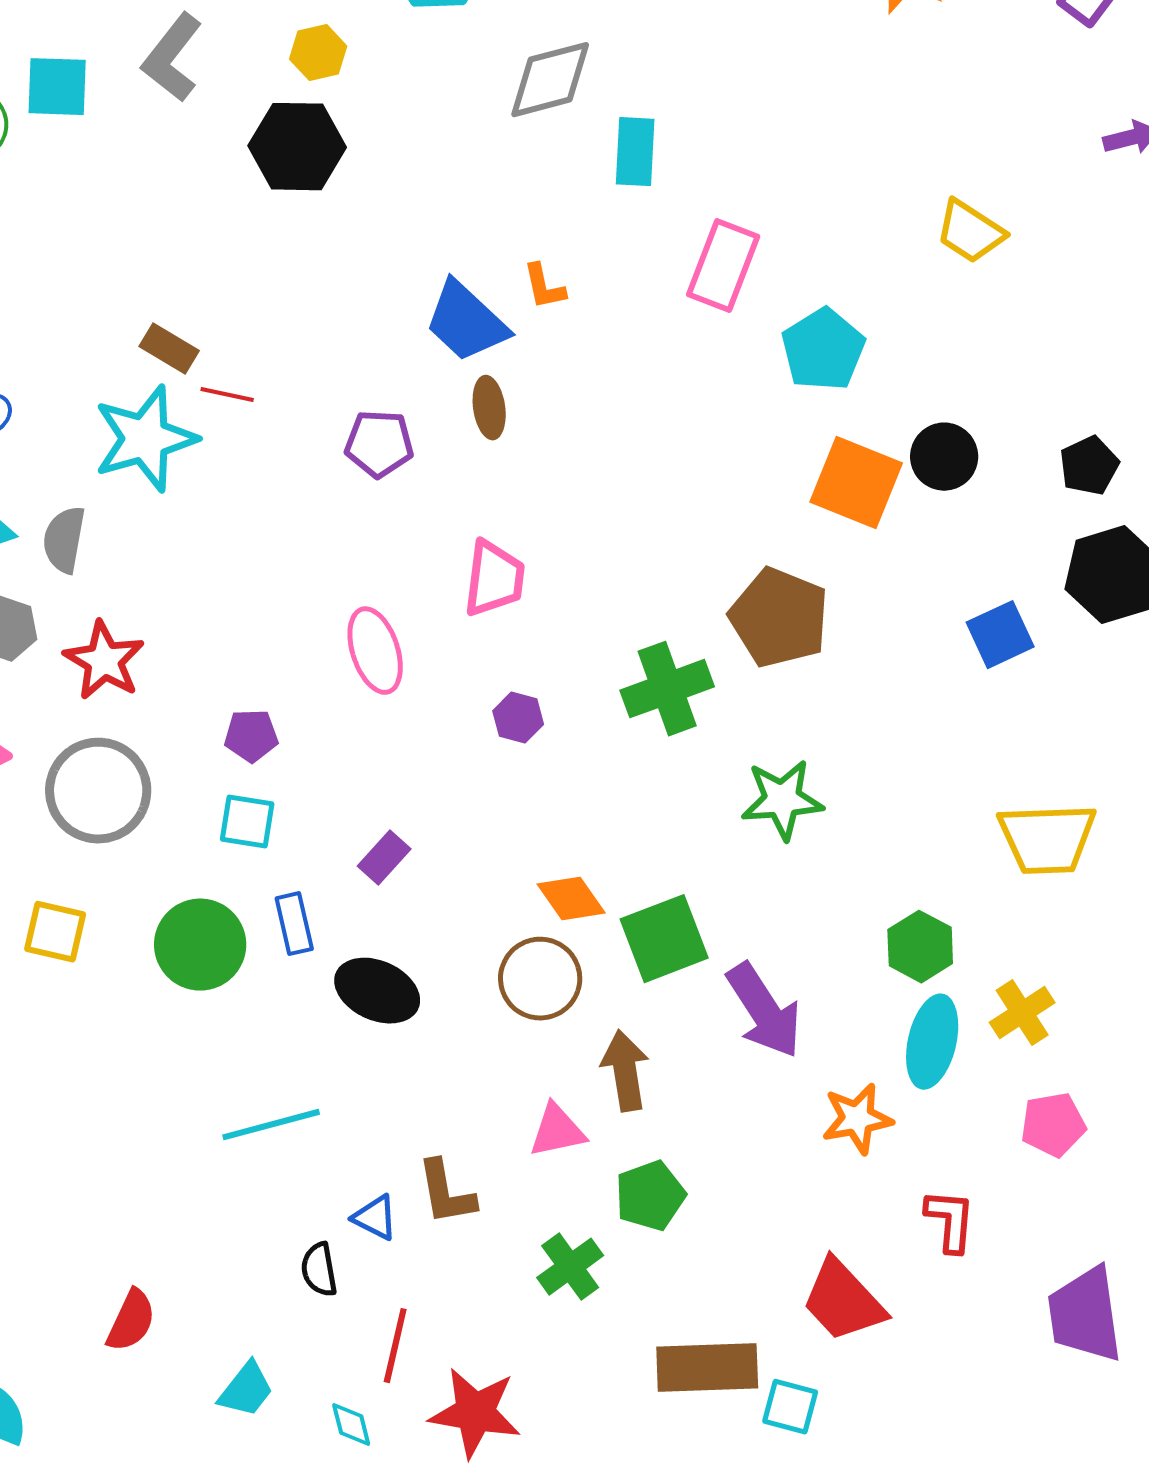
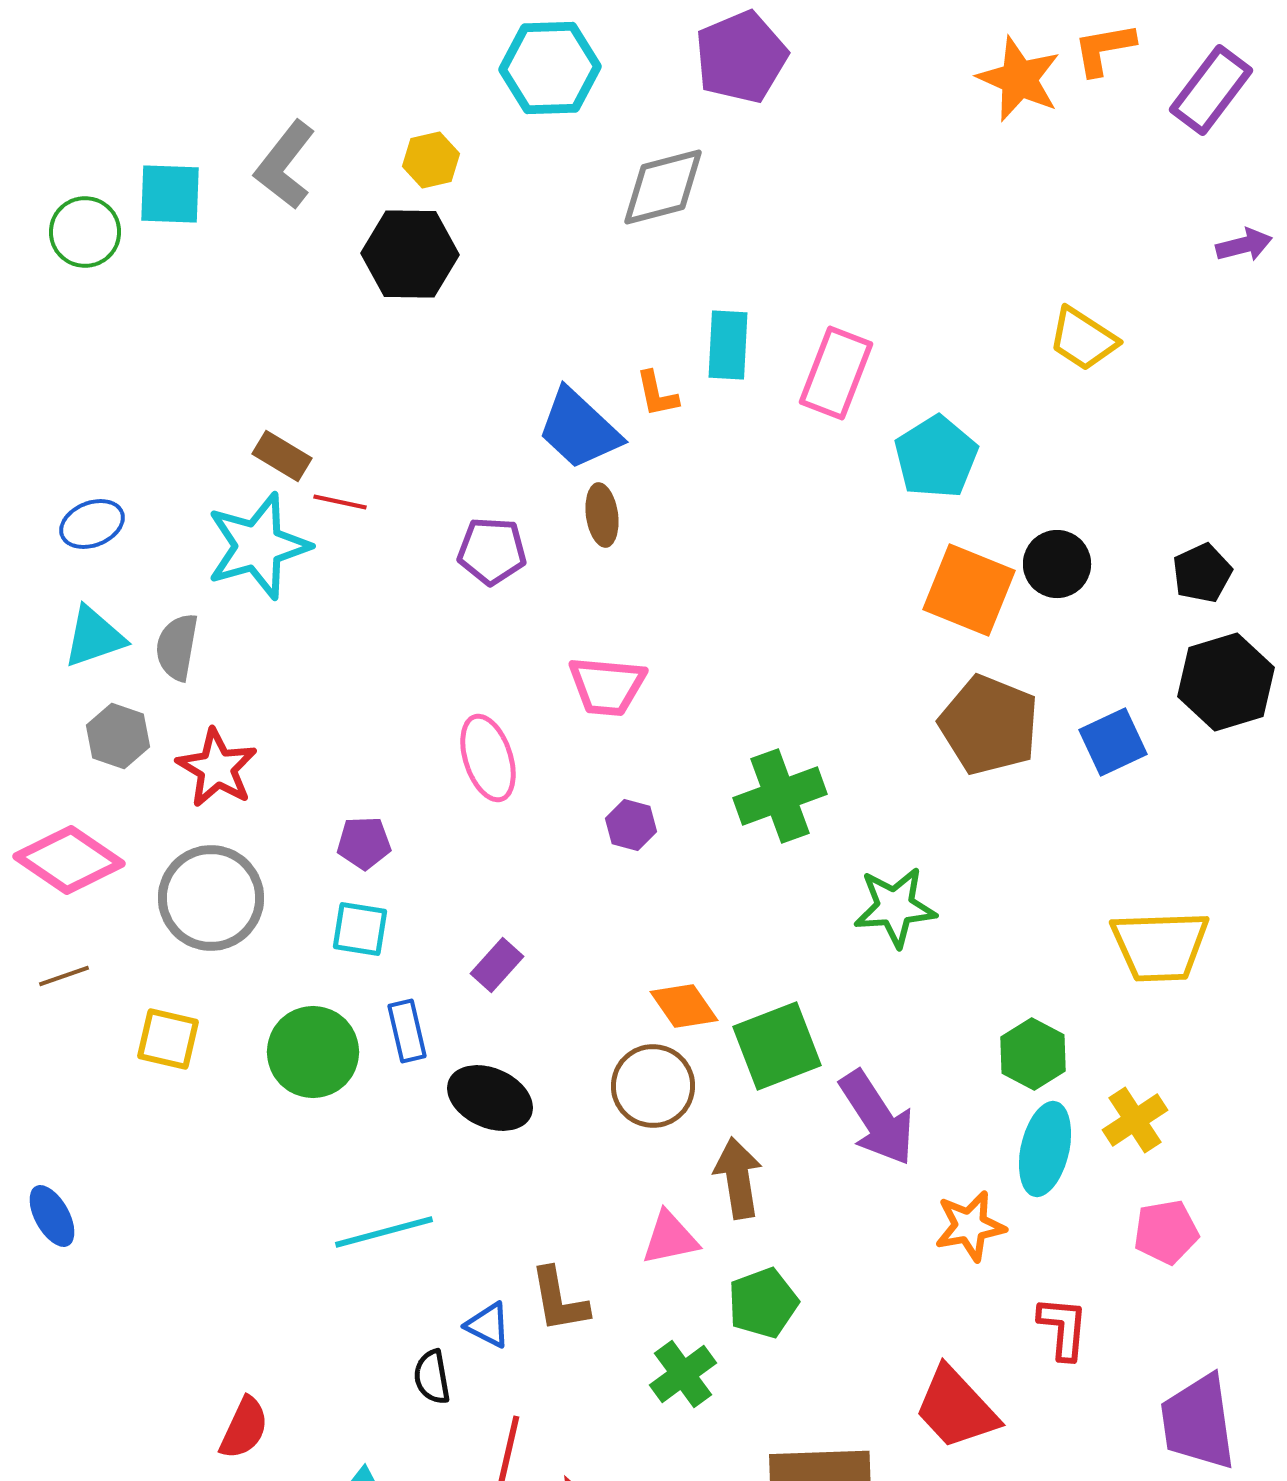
cyan rectangle: (635, 152) -> (728, 345), moved
pink trapezoid: (494, 579) -> (607, 686), turned 88
brown pentagon: (779, 618) -> (989, 725), moved

